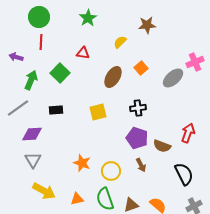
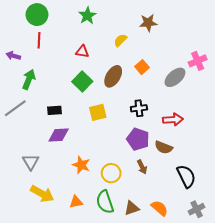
green square: (60, 73) -> (82, 81), moved
red arrow: (188, 133) -> (173, 120), moved, turned 66
purple diamond: (32, 134) -> (59, 135), moved

